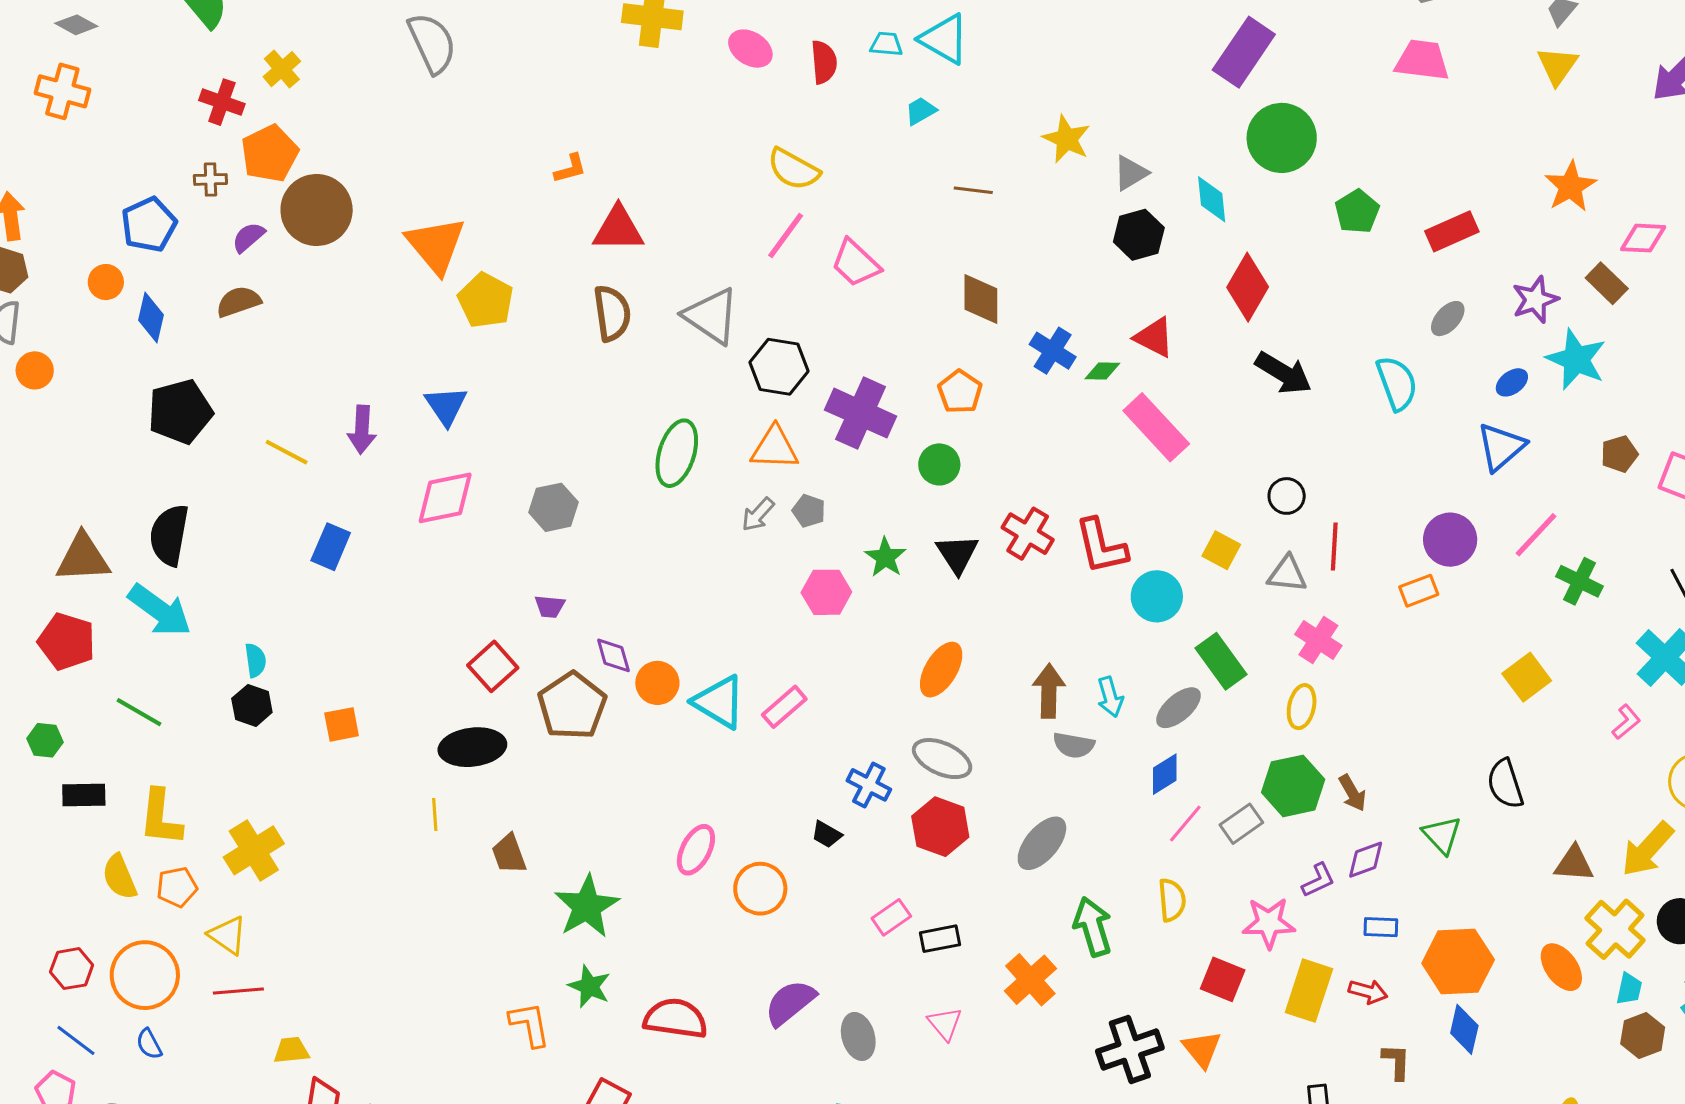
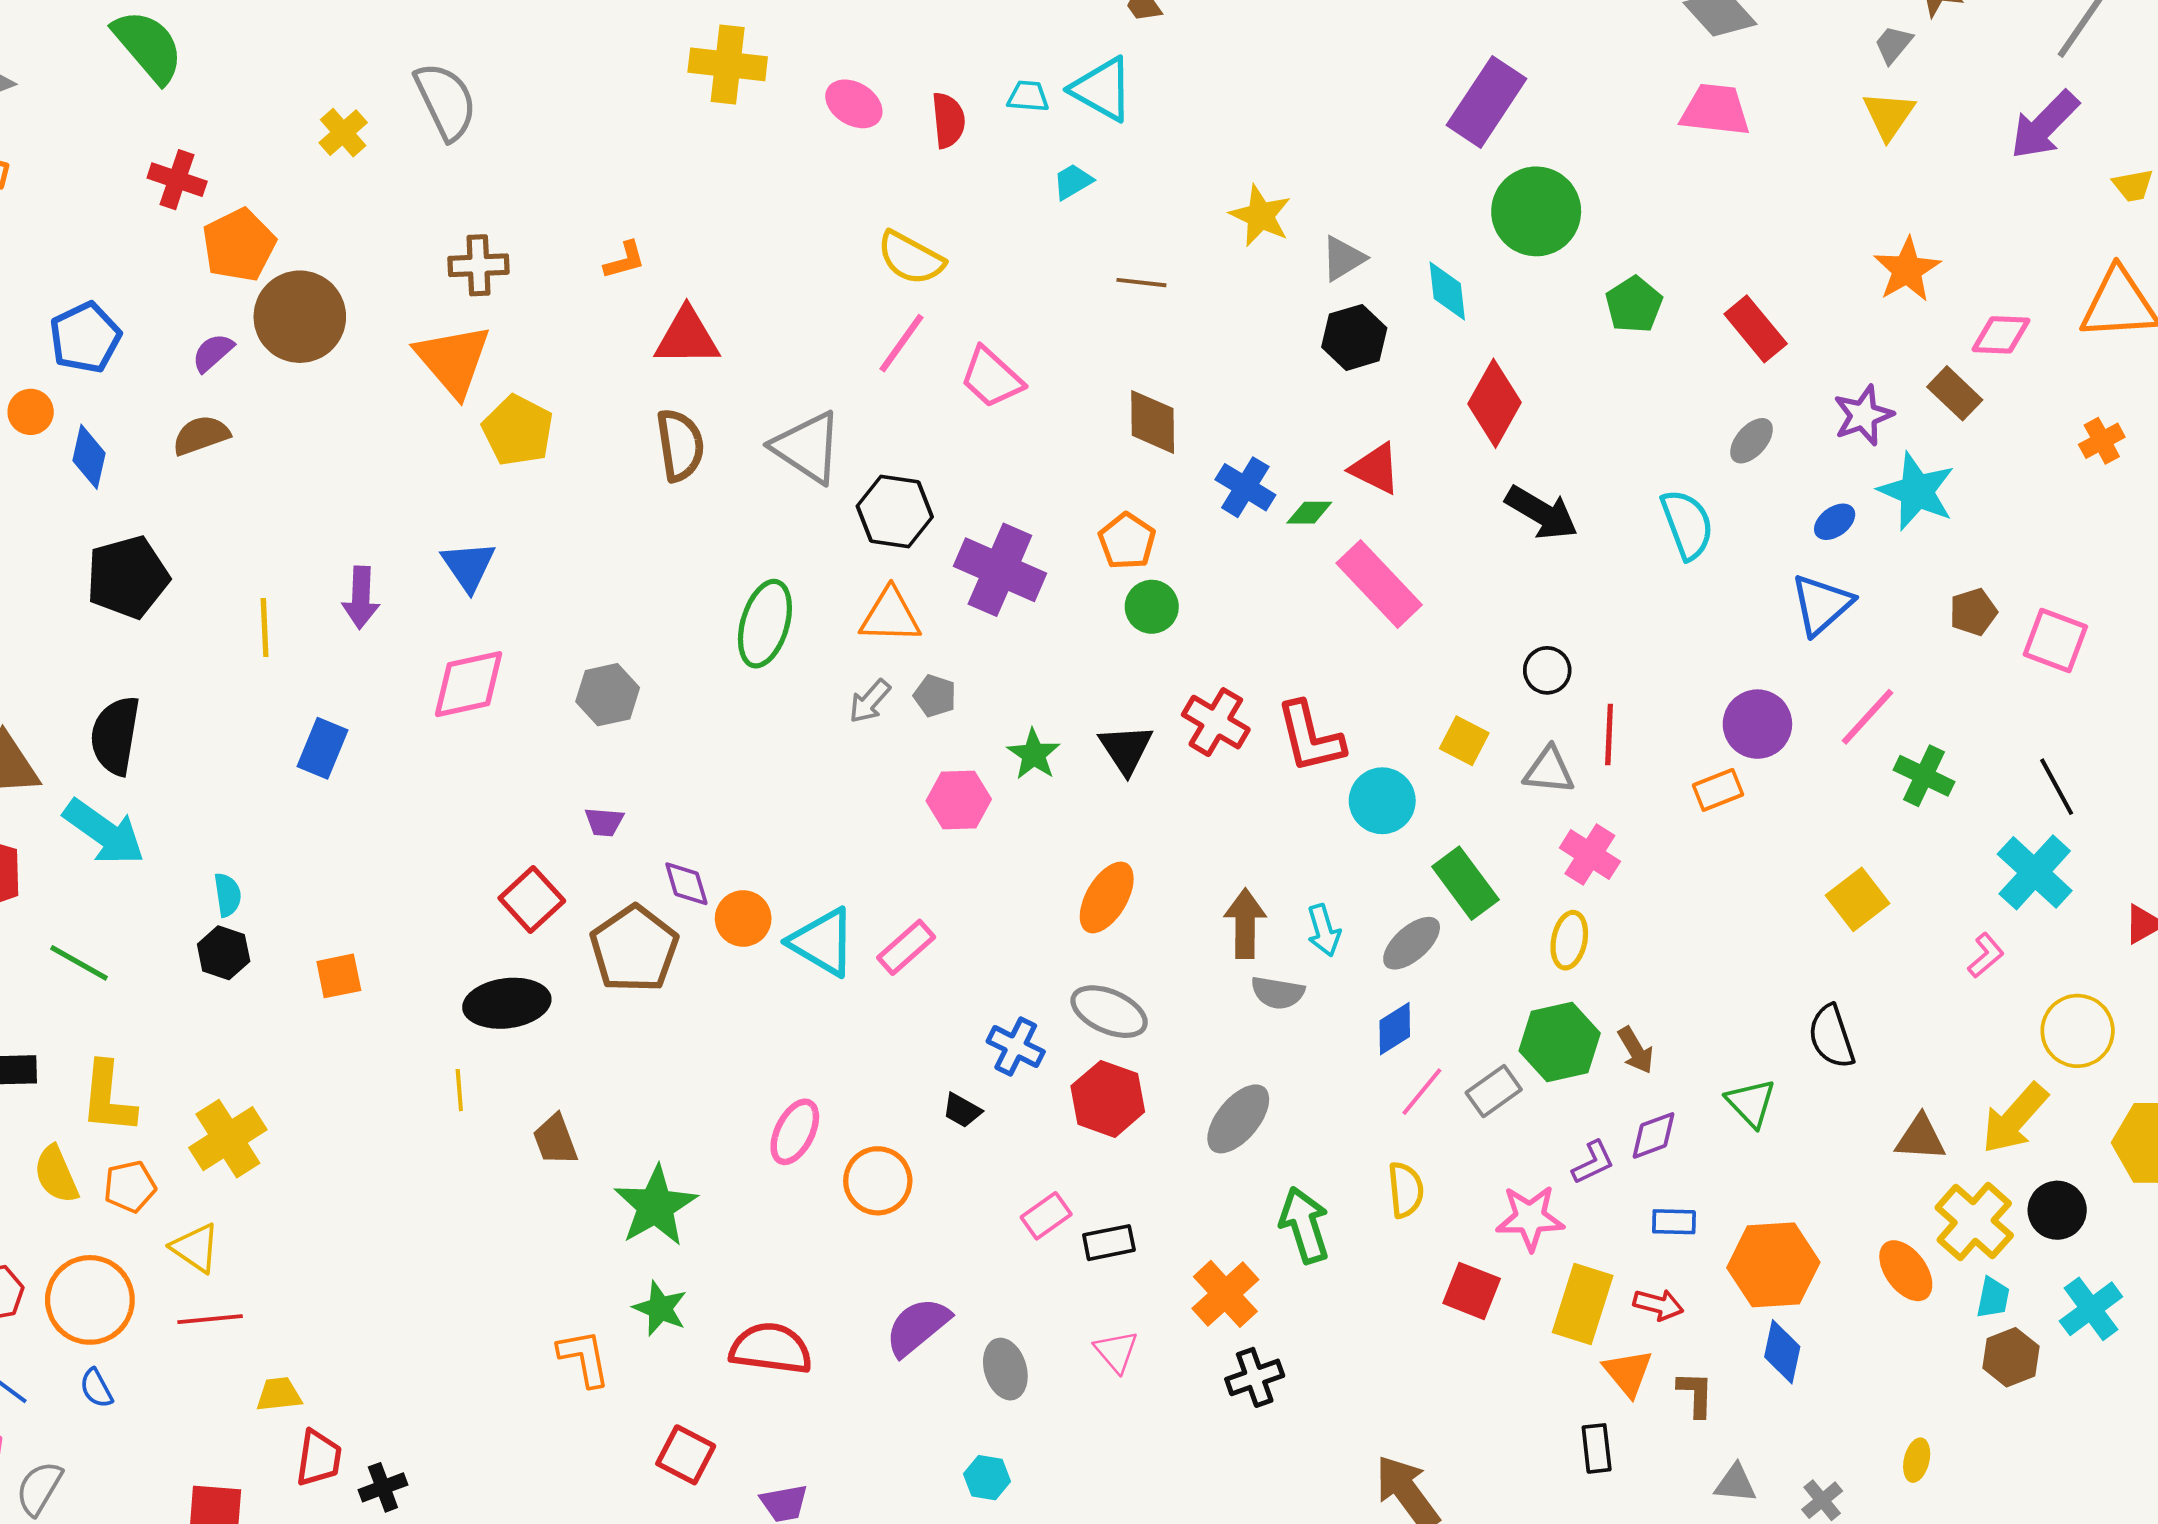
yellow cross: (282, 69) -> (343, 133), moved
brown cross: (210, 179) -> (478, 265), moved, size x1.4
red rectangle: (1452, 231) -> (1756, 329), turned 75
yellow line: (287, 452) -> (265, 628), turned 60
green circle: (939, 464) -> (1152, 607), moved
black cross: (1130, 1049) -> (1255, 1377), moved, size x0.7
orange triangle: (1202, 1049) -> (1628, 1373), moved

